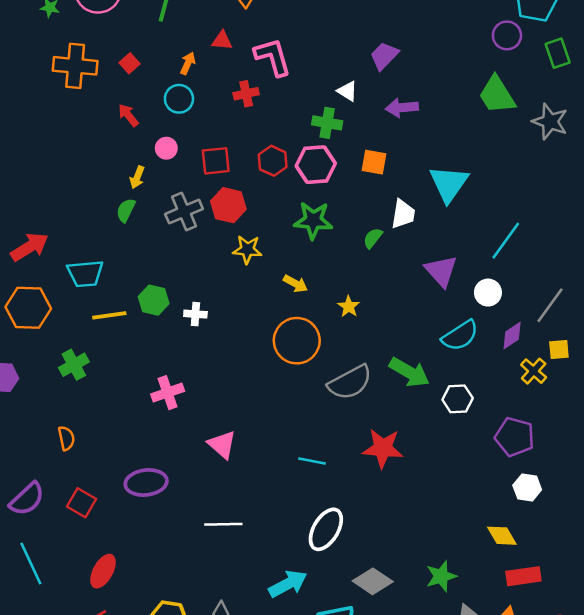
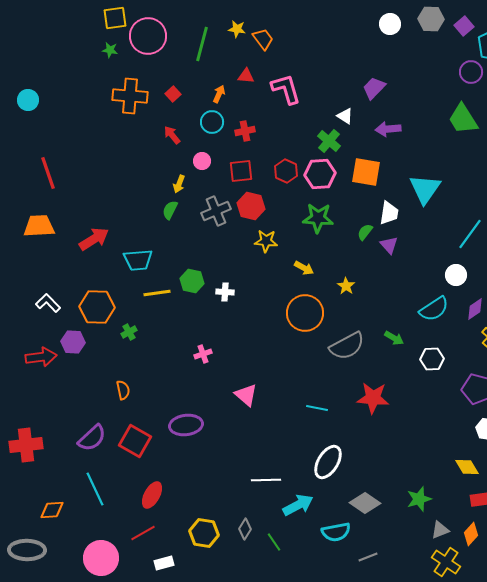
red cross: (246, 94) -> (245, 131), moved
green cross: (327, 123) -> (329, 141), turned 30
orange square: (374, 162) -> (366, 172), size x1.4
purple triangle: (441, 271) -> (389, 245), moved, size x0.7
orange hexagon: (28, 308) -> (97, 307), moved
green cross: (74, 365) -> (129, 332), size x0.7
green arrow: (409, 372) -> (394, 338), size x0.6
pink cross: (168, 393) -> (203, 354), size x0.7
red square: (81, 503) -> (135, 441), size x1.4
white line: (223, 524) -> (266, 480), moved

